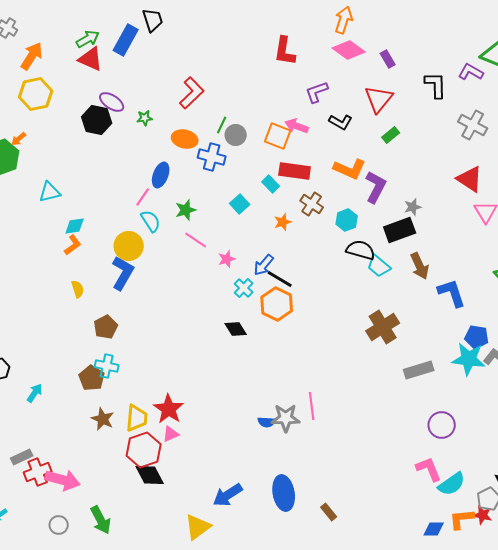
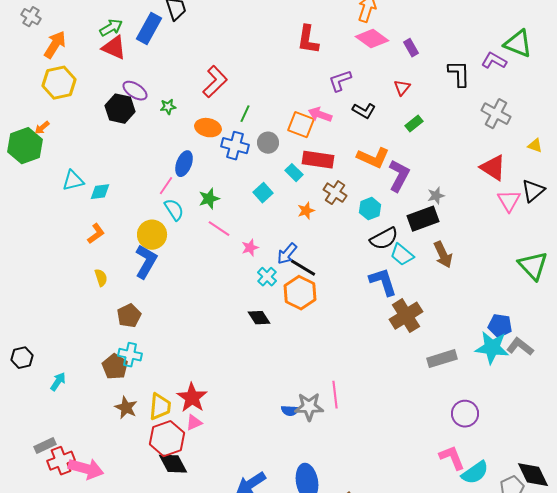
red triangle: (379, 99) -> (402, 88), size x0.6
gray circle: (236, 135) -> (268, 143), moved
cyan diamond: (75, 226) -> (100, 192), moved
black semicircle: (361, 250) -> (384, 239), turned 136
blue L-shape: (452, 293) -> (383, 282), moved

